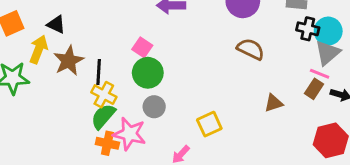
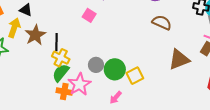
pink square: (142, 47) -> (89, 15), moved
green circle: (148, 73) -> (115, 69), moved
brown triangle: (274, 103) -> (179, 59), size x1.6
pink star: (130, 134) -> (80, 84), turned 30

